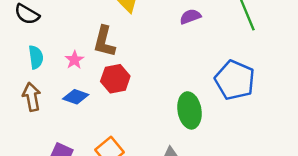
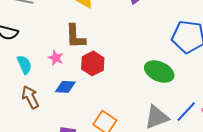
green ellipse: (189, 110) -> (159, 72), turned -40

